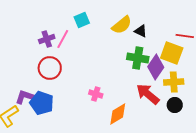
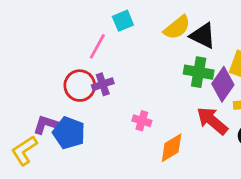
black triangle: (141, 31) -> (203, 36), size x1.5
purple cross: (47, 39) -> (103, 84), moved

